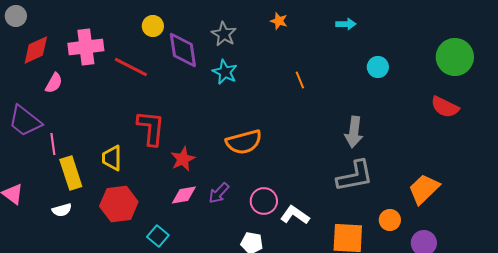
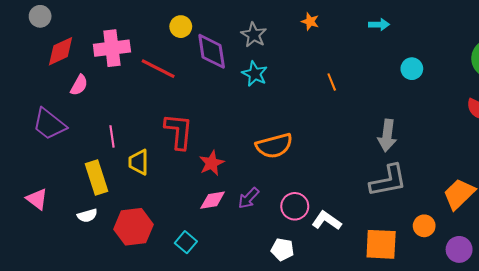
pink line: (53, 144) -> (112, 136), moved
red hexagon: (119, 204) -> (134, 227), moved

